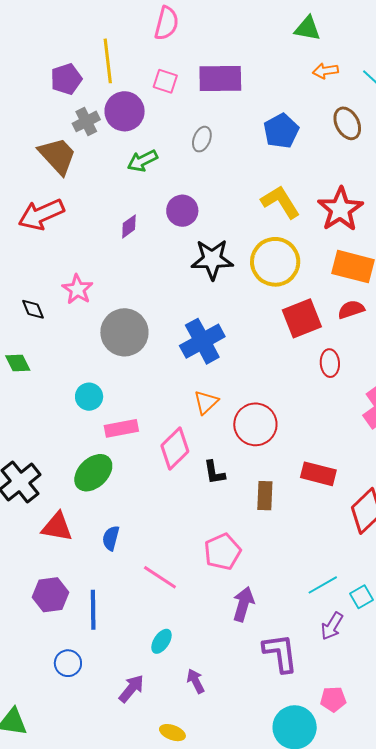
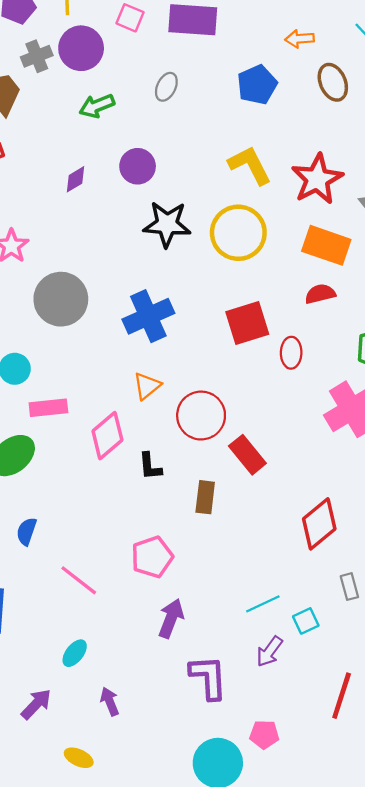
orange arrow: (325, 71) -> (300, 39), moved
red square: (302, 318) -> (247, 323), moved
red rectangle: (318, 474) -> (247, 455), moved, turned 32

